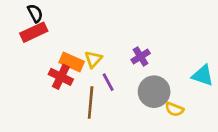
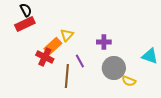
purple cross: (141, 57) -> (104, 42), turned 32
yellow triangle: (93, 59) -> (67, 35), moved
orange rectangle: (72, 62) -> (53, 46), turned -66

